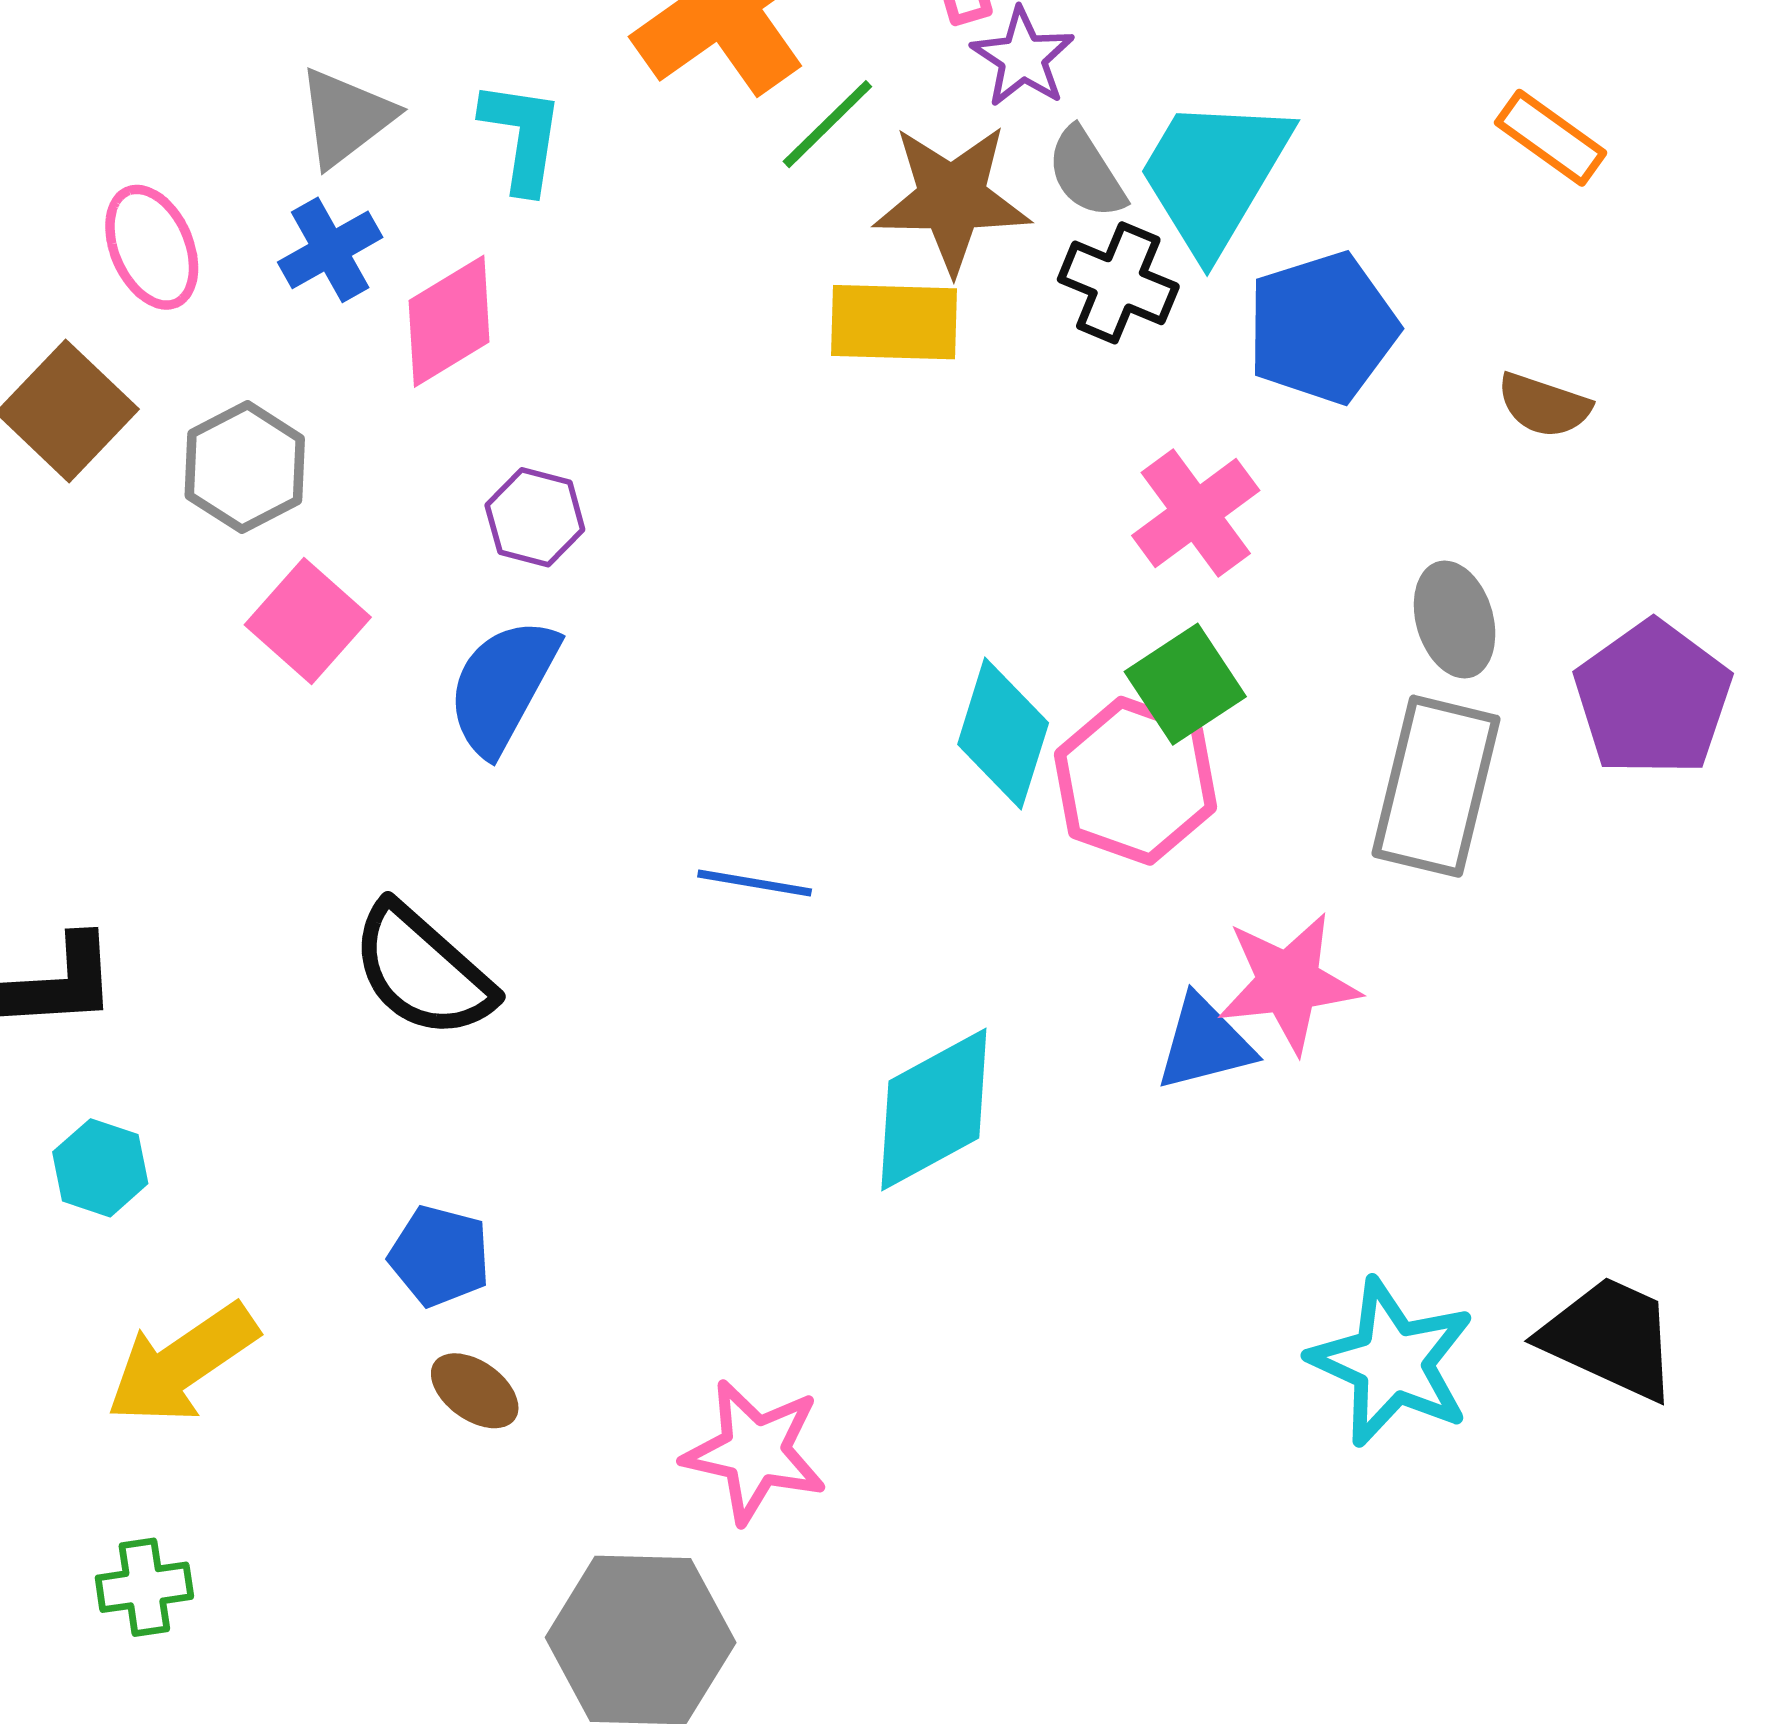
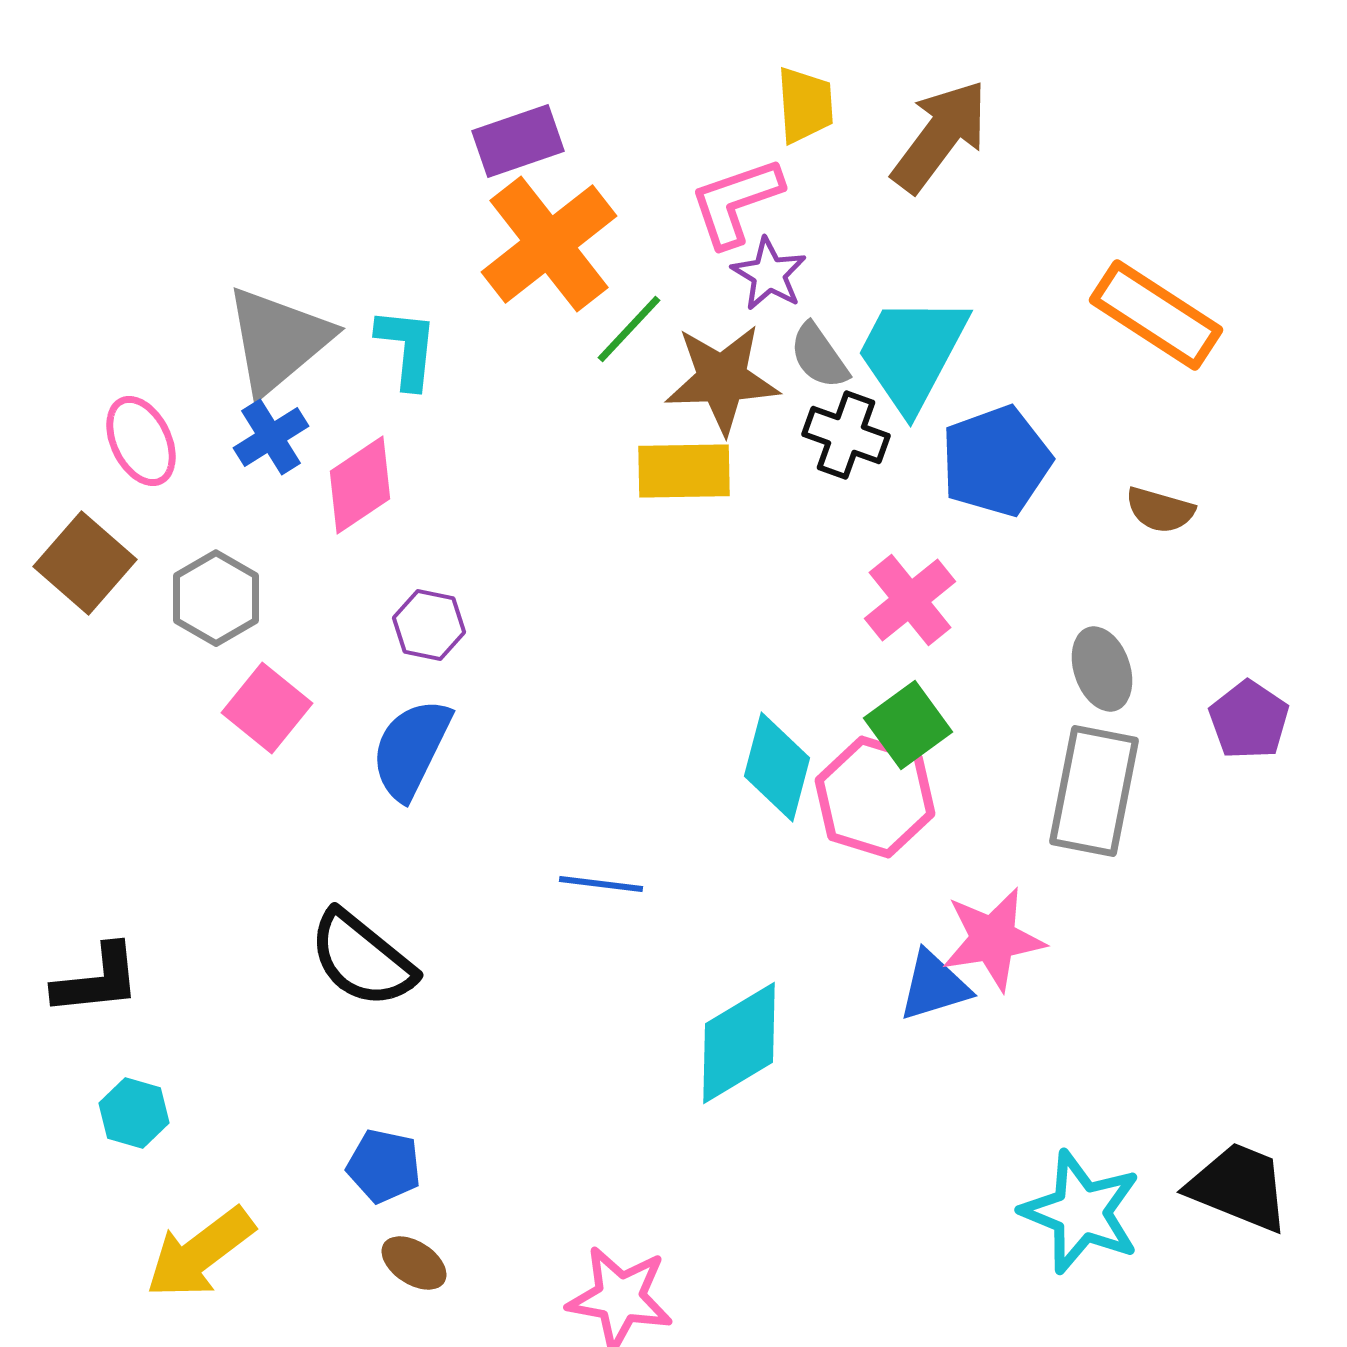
gray triangle: (346, 117) -> (278, 340), size x1.5
orange rectangle: (1551, 138) -> (1156, 315), size x1.6
purple pentagon: (1653, 699) -> (1249, 720), size x0.7

